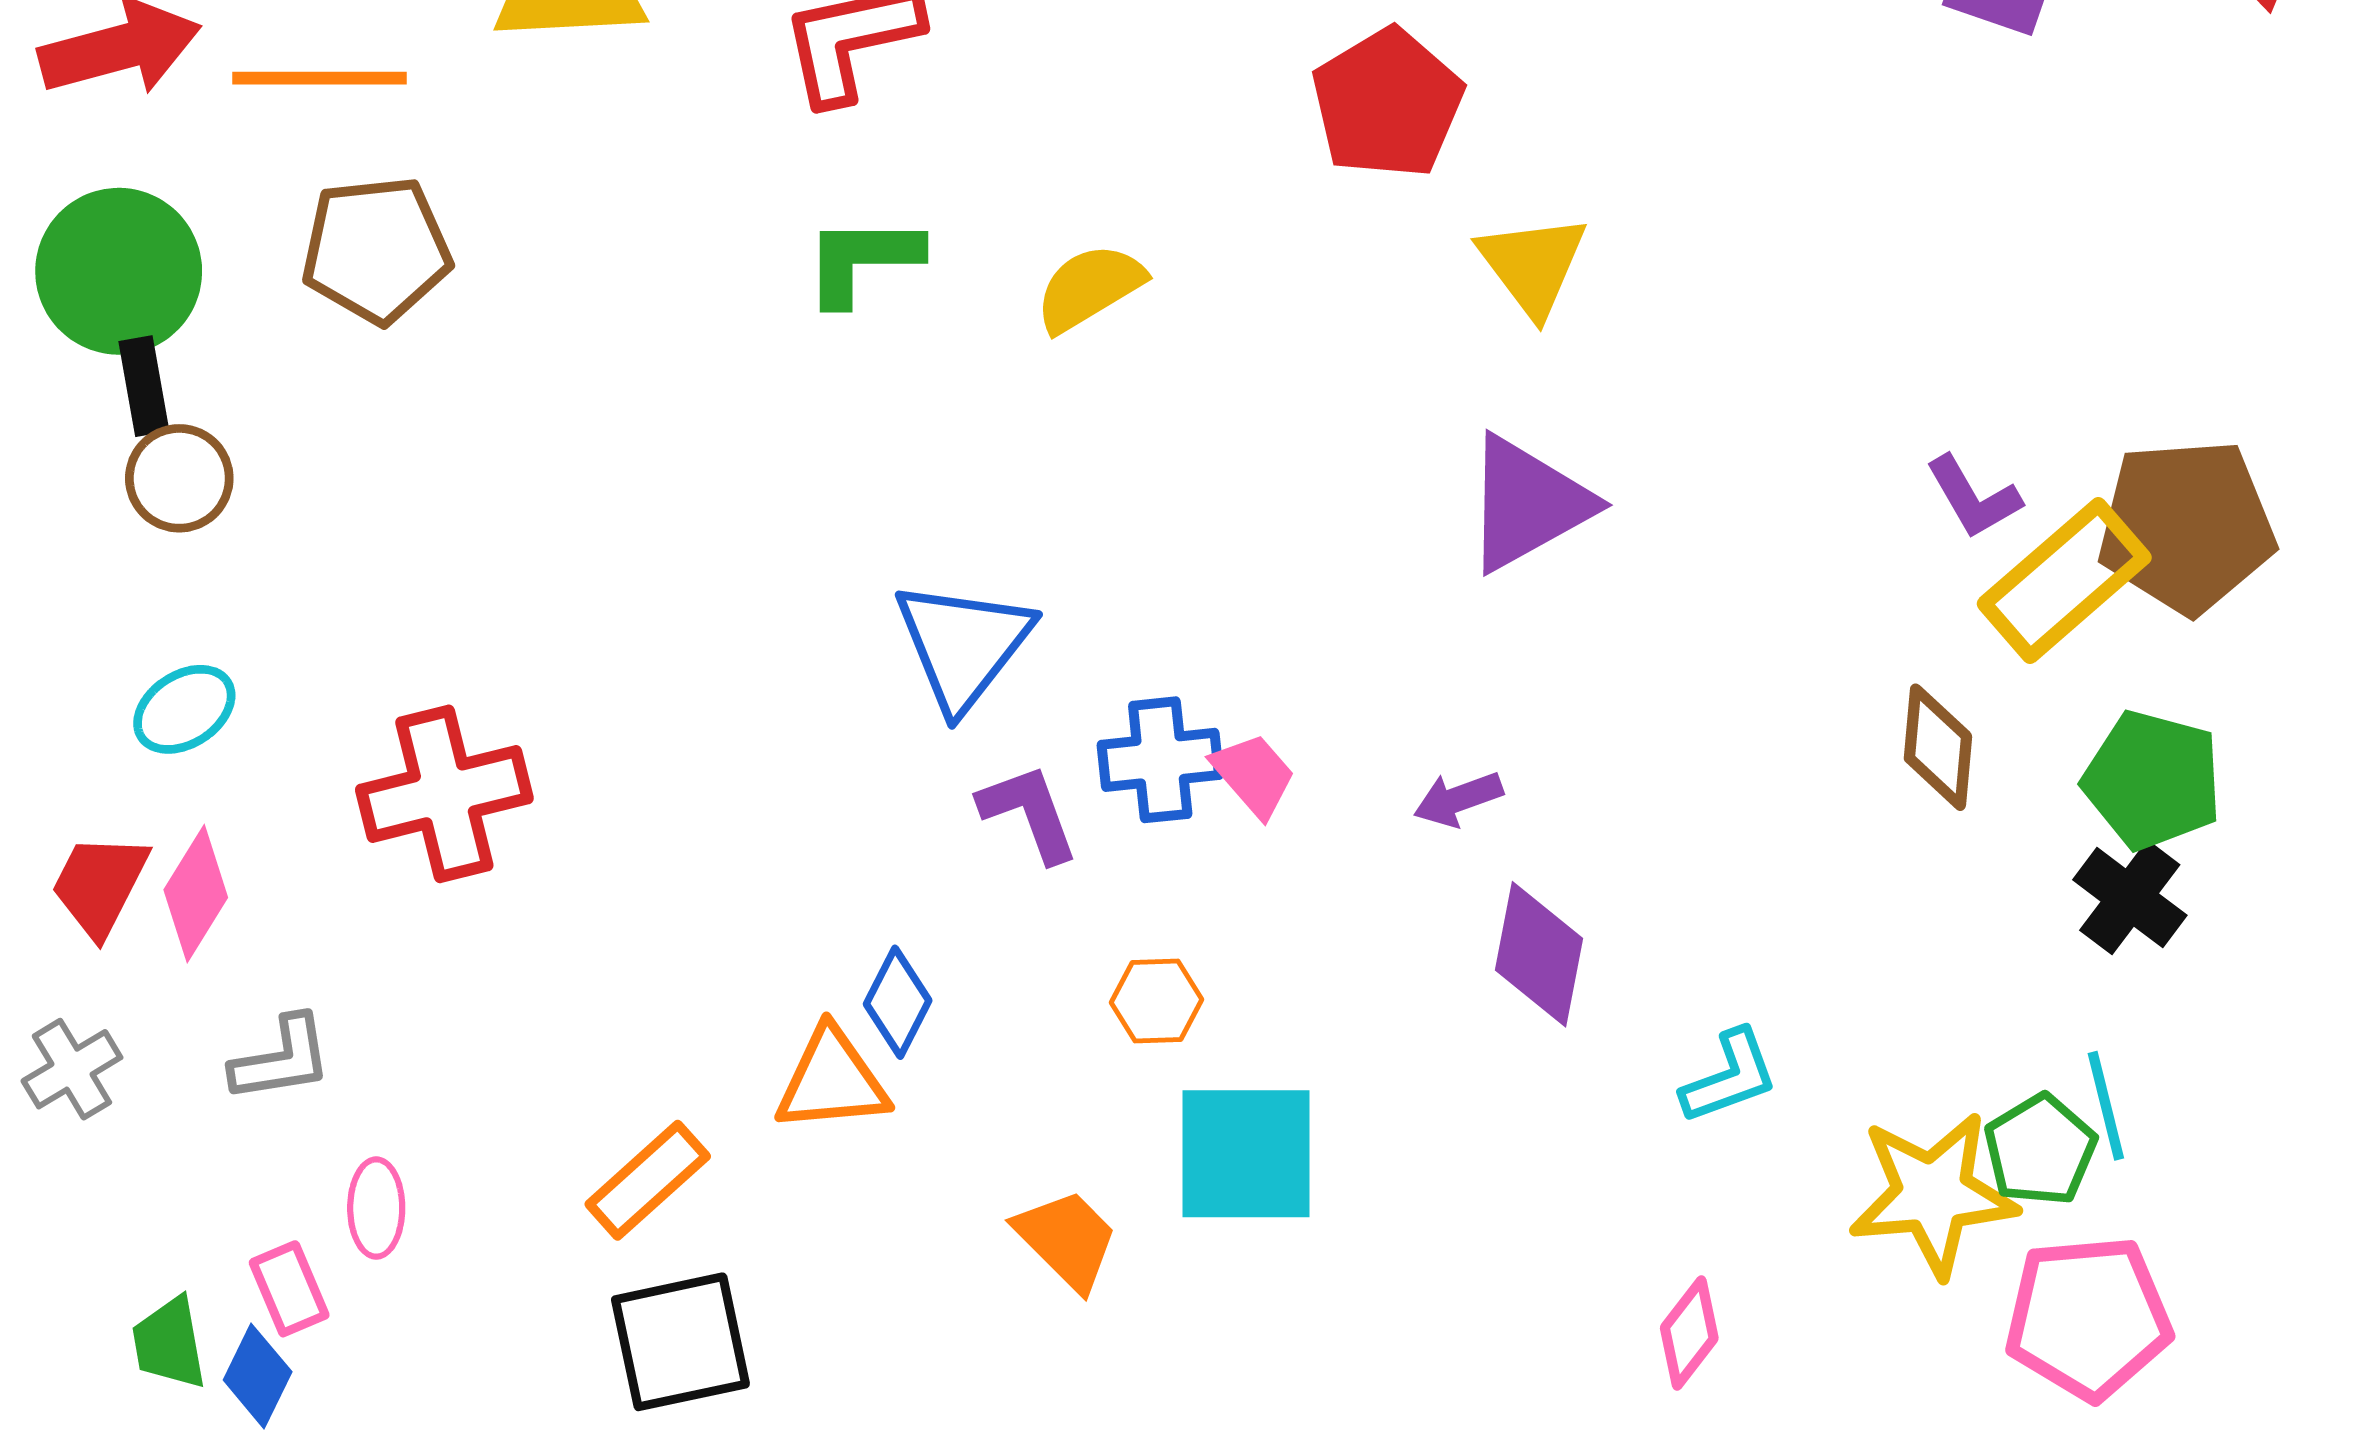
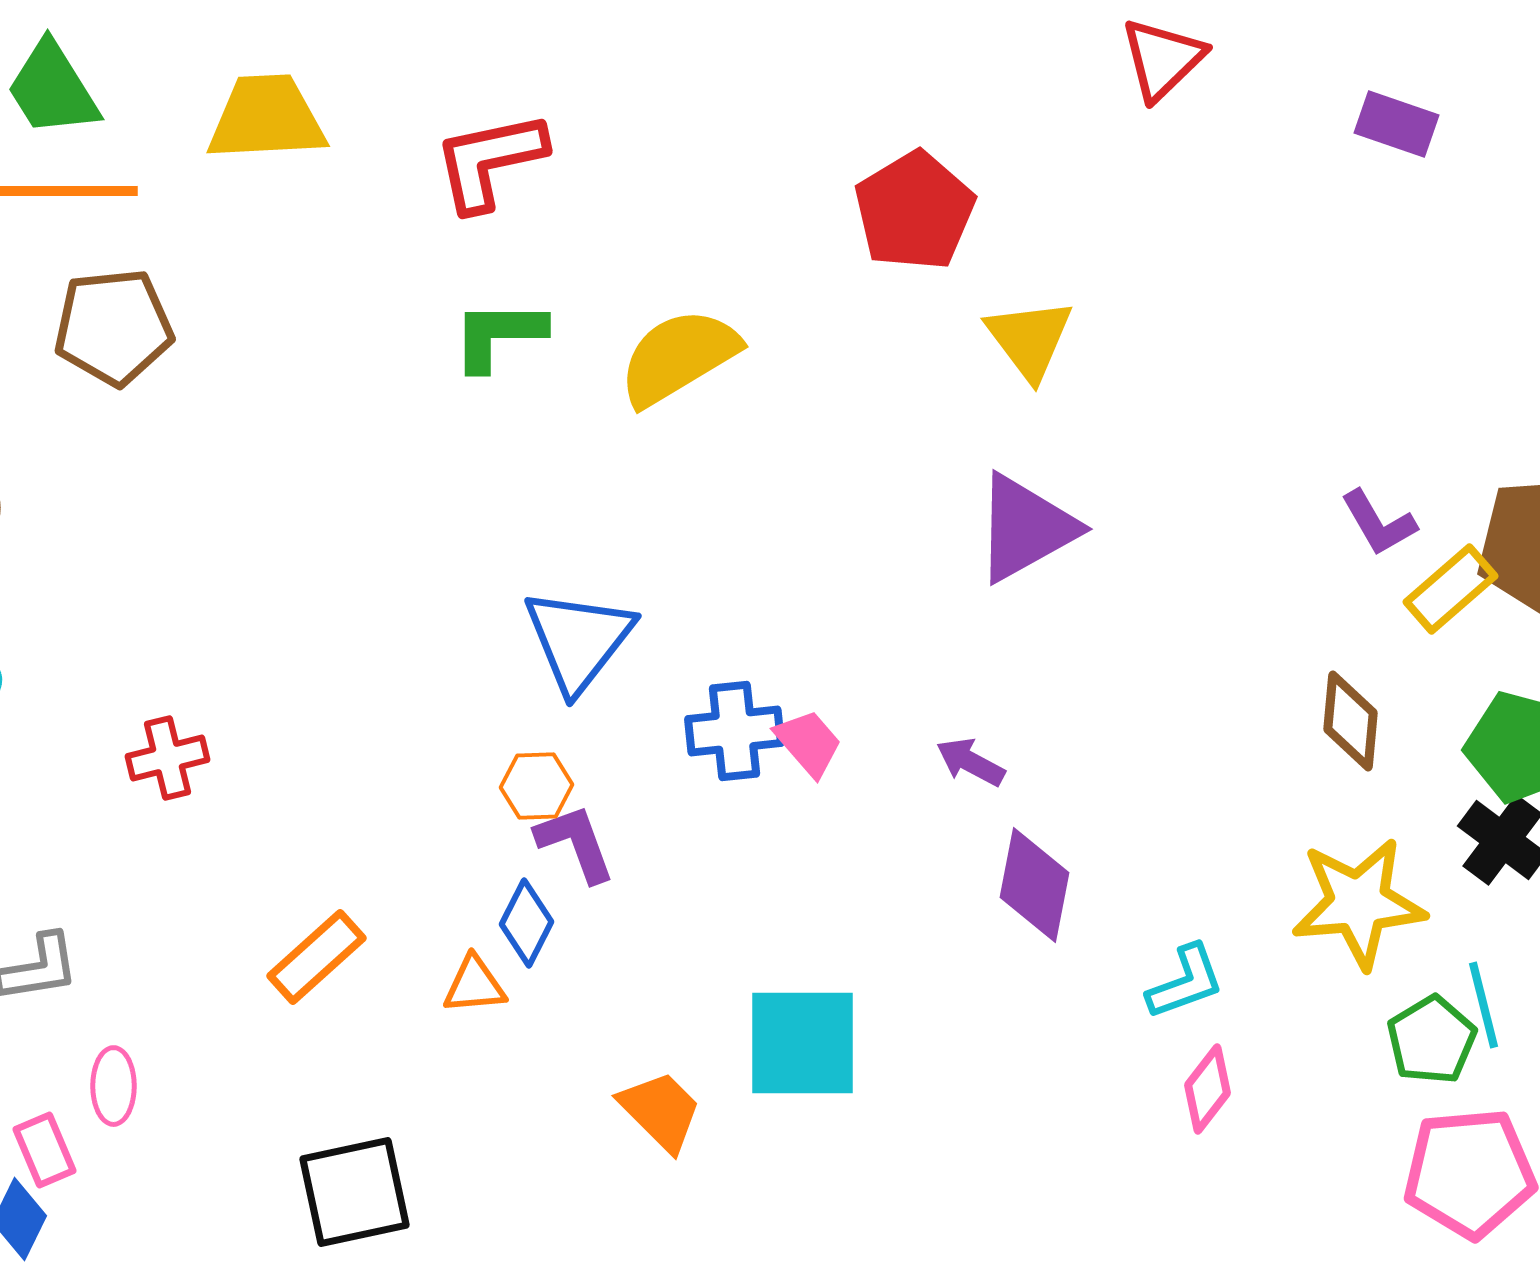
yellow semicircle: (1090, 288) -> (678, 357), size x1.4
yellow rectangle: (2064, 581) -> (1450, 589), size x0.7
red cross: (444, 794) -> (168, 758), size x0.6
purple arrow: (1458, 799) -> (970, 762), turned 48
purple L-shape: (1029, 813) -> (576, 843), moved
orange hexagon: (1156, 1001) -> (536, 786), moved
orange triangle: (832, 1081) -> (474, 985), size x0.7
orange rectangle: (648, 1180) -> (316, 957), moved
yellow star: (1933, 1194) -> (1358, 903), moved
pink diamond: (1689, 1333) -> (1208, 1089), moved

